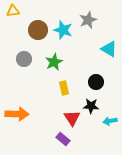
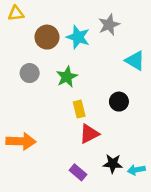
black star: (91, 106) -> (113, 164), moved
red triangle: (72, 118) -> (89, 134), moved, turned 36
cyan arrow: (110, 121) -> (136, 170), moved

